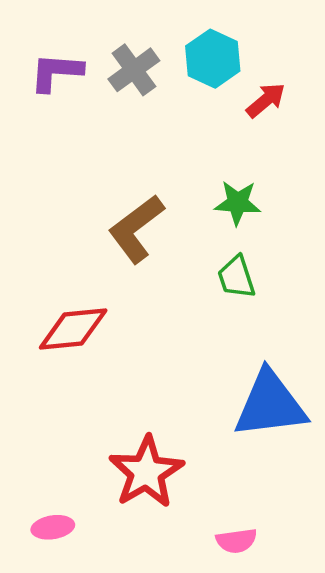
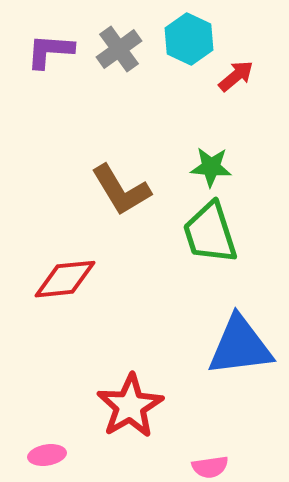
brown L-shape: (136, 229) -> (121, 190), turned -84
green trapezoid: (236, 277) -> (210, 233), size x1.6

